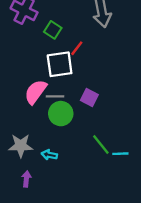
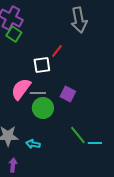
green square: (53, 30) -> (14, 34), moved
white square: (60, 64) -> (42, 65), size x0.7

